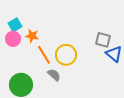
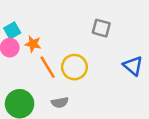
gray square: (103, 40) -> (101, 28), moved
gray semicircle: (54, 75) -> (60, 102), moved, turned 128

